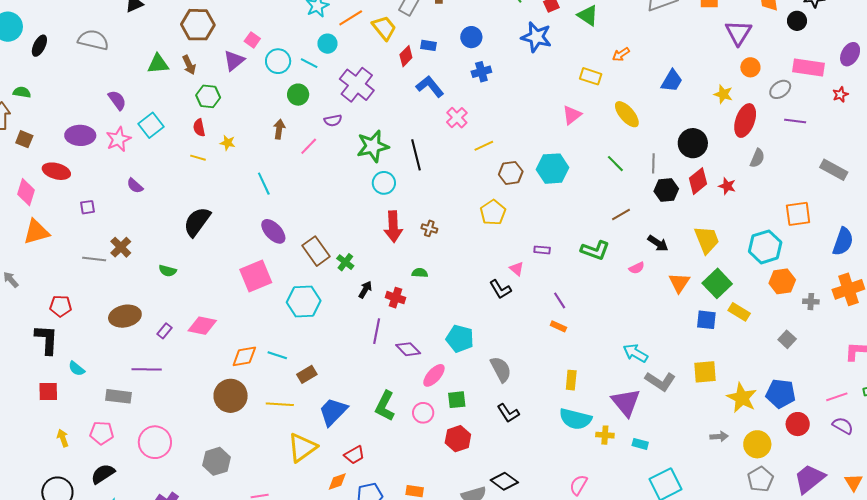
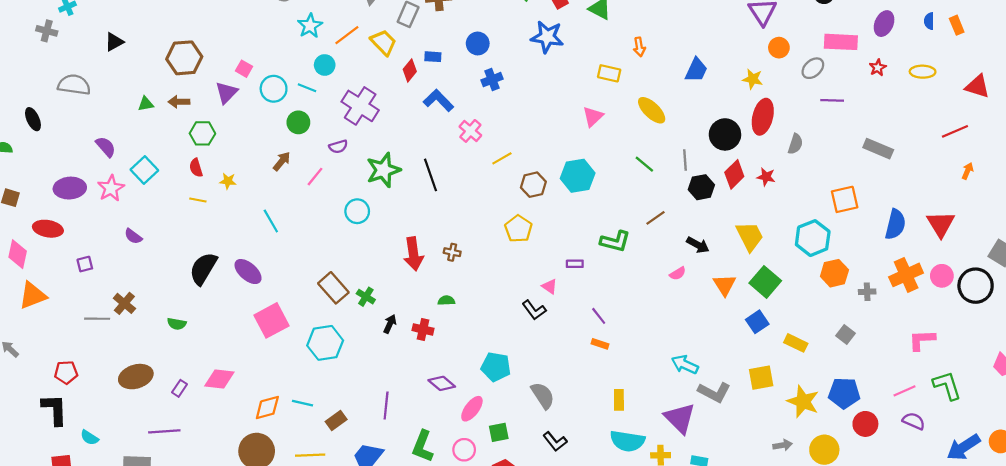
black ellipse: (39, 46) -> (33, 119), moved, turned -45
orange arrow: (621, 54) -> (639, 47), turned -60
green triangle: (158, 64) -> (146, 104), size x0.7
brown arrow: (189, 65) -> (179, 102), turned 120
red ellipse: (745, 121) -> (763, 117), moved
brown arrow: (279, 129) -> (282, 161), turned 36
cyan circle: (384, 183) -> (357, 211), moved
purple ellipse: (273, 231) -> (248, 272), moved
green L-shape: (595, 250) -> (615, 241), moved
yellow rectangle: (739, 312) -> (796, 343), moved
blue square: (706, 320) -> (757, 322), turned -35
purple line: (377, 331) -> (386, 406), moved

